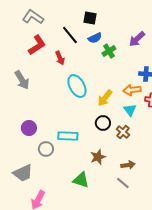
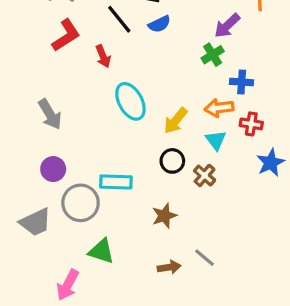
green cross: (109, 51) -> (213, 55), moved
gray arrow: (22, 80) -> (50, 114), moved
gray circle: (46, 149) -> (81, 203), size x1.5
brown arrow: (128, 165) -> (169, 267), moved
gray trapezoid: (23, 173) -> (35, 222), moved
green triangle: (81, 180) -> (101, 251), moved

